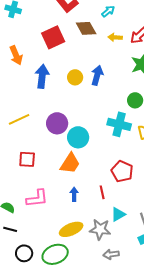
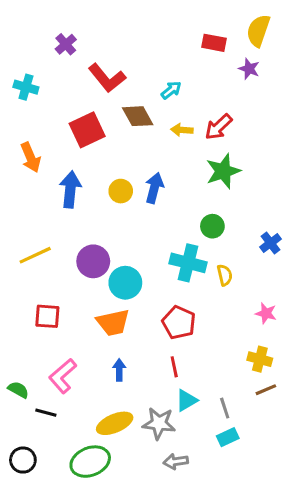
orange trapezoid: (70, 163) -> (113, 322), turned 45
red pentagon: (122, 171) -> (179, 322), moved
red line: (102, 192) -> (174, 367), moved
pink L-shape: (37, 198) -> (63, 376), turned 145
black line: (10, 229) -> (46, 413), moved
black circle: (24, 253) -> (23, 460), moved

